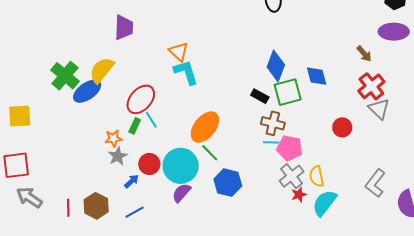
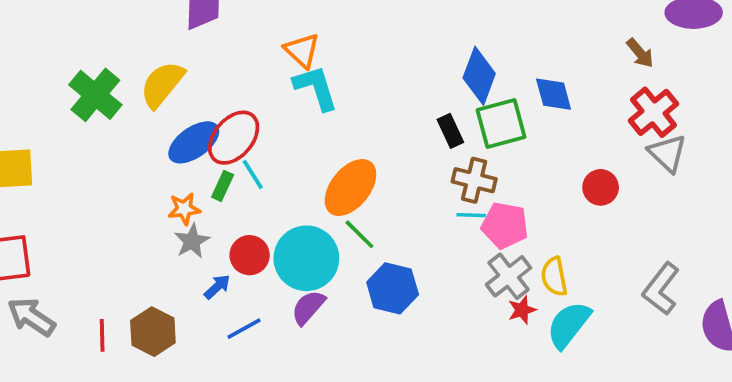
blue ellipse: (87, 91) -> (194, 142), moved
black rectangle: (260, 96) -> (450, 131), turned 36
blue line: (135, 212) -> (244, 329), moved

